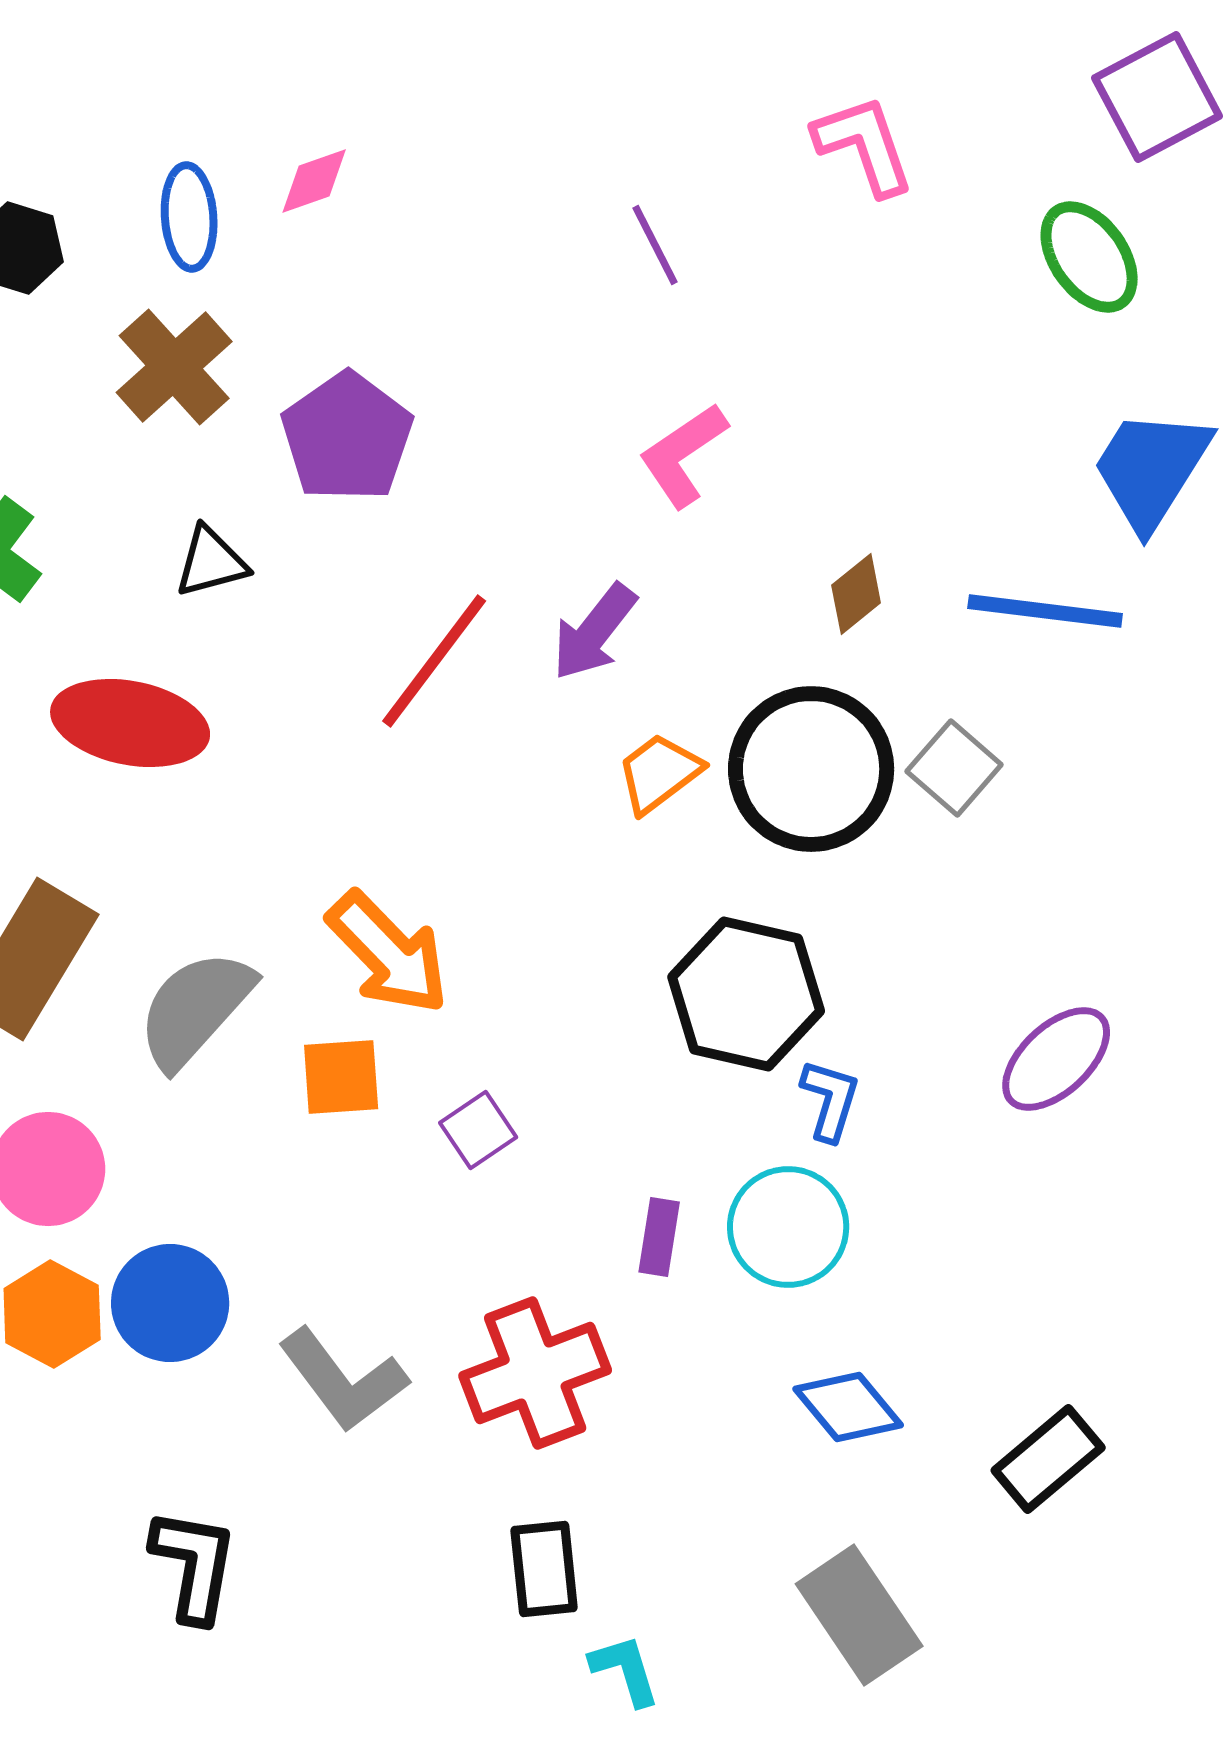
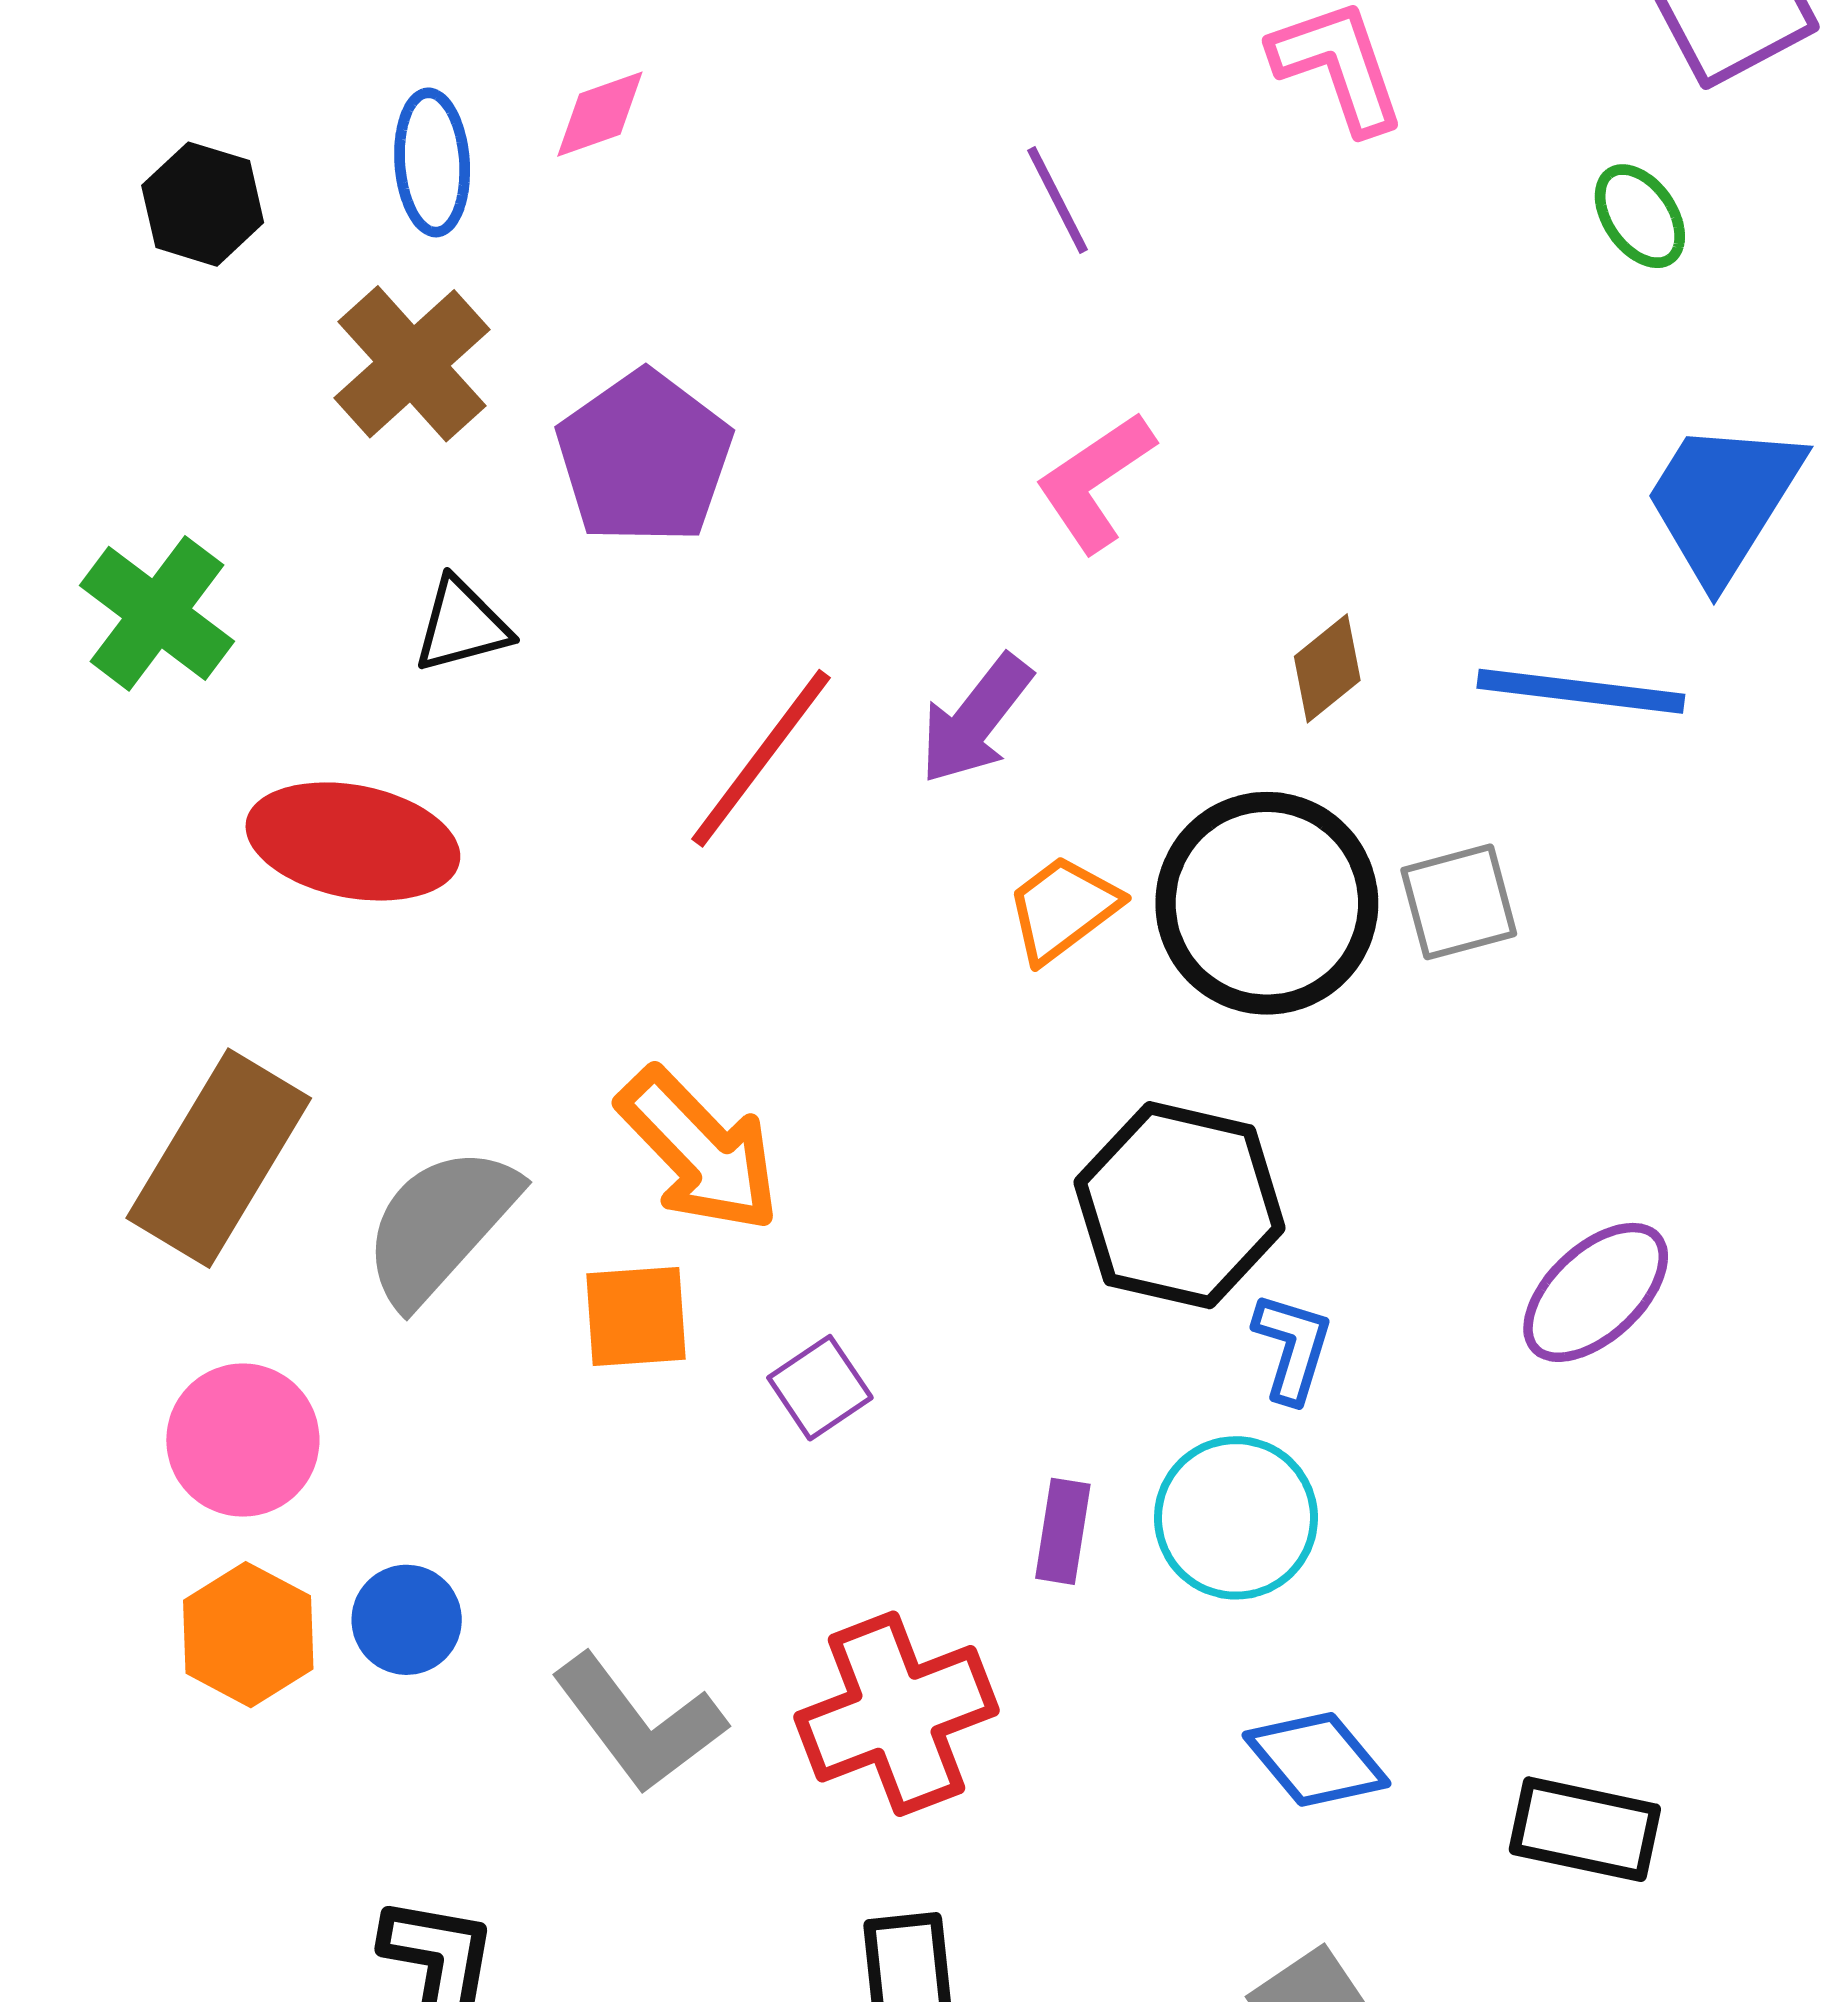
green ellipse: (1089, 257) -> (1640, 216), size x0.7
gray square: (954, 768) -> (1459, 902), turned 34
blue circle: (170, 1303) -> (407, 1620), size x0.7
black rectangle: (1048, 1459) -> (1585, 1829), turned 52

